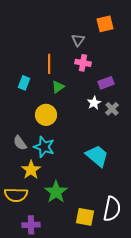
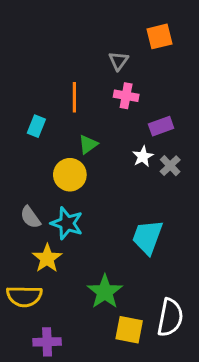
green triangle: (58, 87) -> (88, 144), moved
cyan trapezoid: (97, 156) -> (147, 237), turned -110
green star: (56, 192) -> (105, 292), moved

